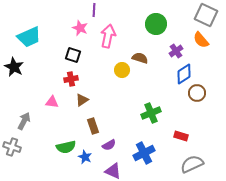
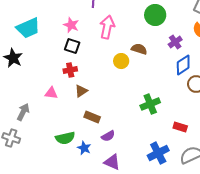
pink star: (80, 28) -> (71, 25), moved
brown rectangle: (93, 126) -> (92, 117), turned -49
blue cross: (144, 153) -> (158, 153), moved

